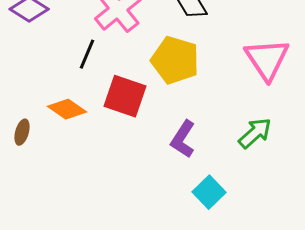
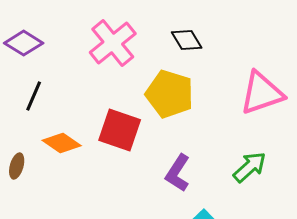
black line: (87, 54) -> (34, 96), moved
pink triangle: (267, 59) -> (262, 93), turned 45

